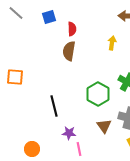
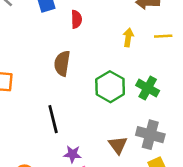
brown semicircle: (69, 51) -> (62, 63), moved
green hexagon: (98, 94) -> (110, 87), moved

